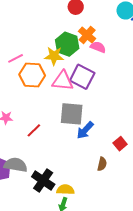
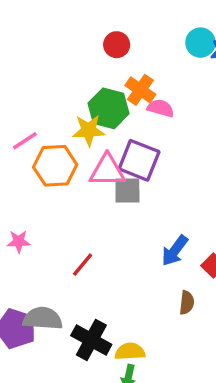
gray square: (72, 114) -> (127, 191), moved, size x0.7
red line: (34, 130) -> (83, 265), moved
blue arrow: (85, 130) -> (175, 251), moved

